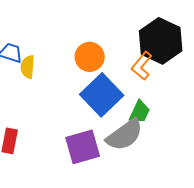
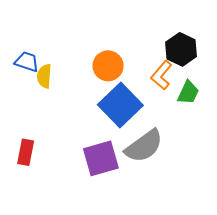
black hexagon: (161, 41) -> (181, 49), size x0.7
green trapezoid: (140, 112) -> (188, 93), moved

